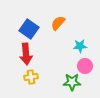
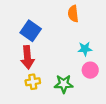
orange semicircle: (58, 23) -> (73, 14), moved, turned -49
green star: (72, 82) -> (64, 84), moved

